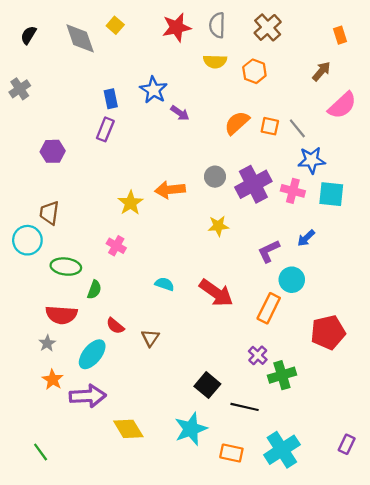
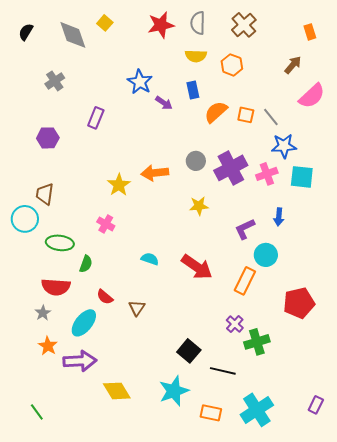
gray cross: (20, 89) -> (55, 81), moved
blue rectangle: (111, 99) -> (193, 90), moved
pink cross: (293, 191) -> (267, 174), turned -35
blue arrow: (306, 238) -> (279, 217), turned -42

